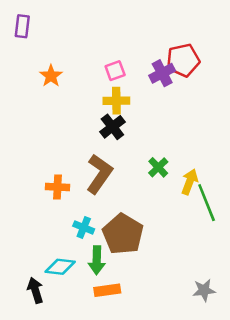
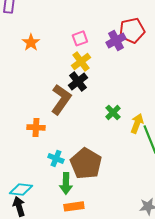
yellow cross: (116, 101) -> (81, 61), turned -36
brown L-shape: (99, 174) -> (61, 99), moved
cyan diamond: (60, 267) -> (21, 189), moved

